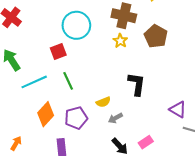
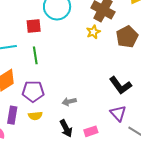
black L-shape: (137, 84) -> (120, 85), moved, turned 120
yellow semicircle: (103, 102) -> (35, 116), moved
purple triangle: (178, 109) -> (118, 113), moved

